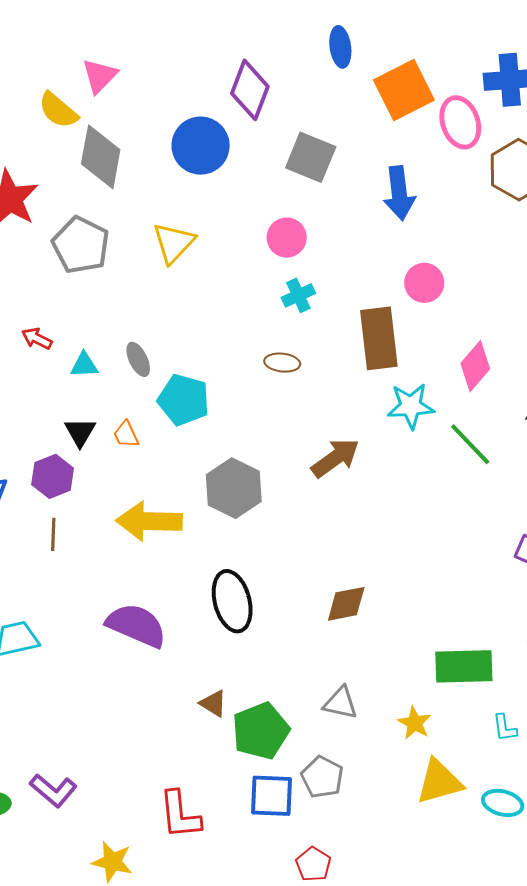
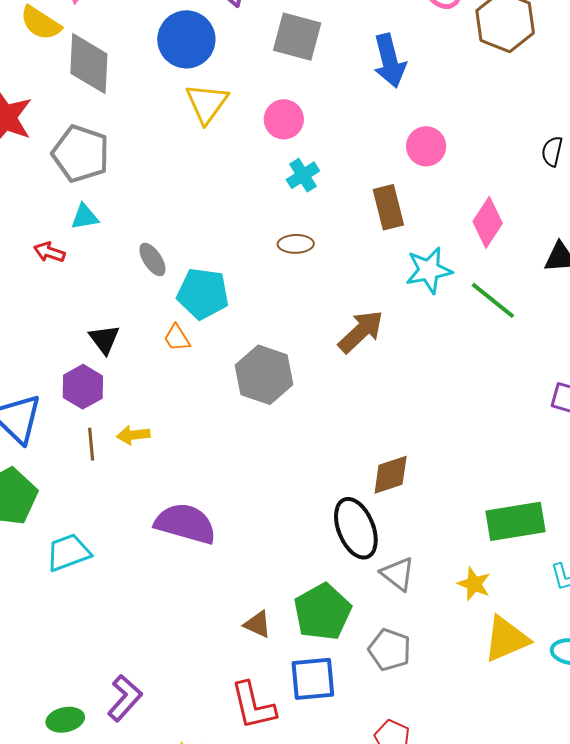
yellow triangle: (174, 243) -> (207, 103), moved
brown rectangle: (379, 338) -> (388, 207), size x0.7
cyan triangle: (84, 365) -> (85, 217), moved
orange trapezoid: (126, 434) -> (177, 338), moved
yellow arrow: (149, 521) -> (133, 435), moved, size x0.5
black ellipse: (232, 601) -> (356, 528), moved
brown triangle: (213, 703) -> (258, 624), moved
gray triangle: (340, 703) -> (398, 574), turned 33
purple L-shape: (53, 790) -> (125, 698), turned -81
blue square: (271, 796) -> (313, 679), moved

